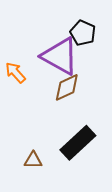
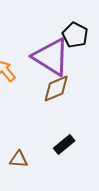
black rectangle: (78, 143) -> (64, 144), size x0.6

